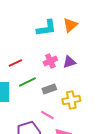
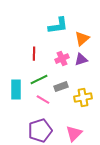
orange triangle: (70, 25) -> (82, 39), moved
red line: (15, 63) -> (34, 54), moved, turned -64
pink line: (47, 115) -> (43, 100), moved

